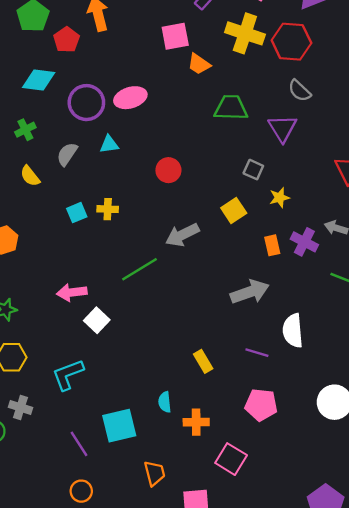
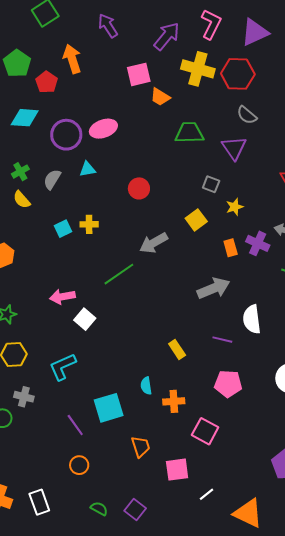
green cross: (25, 130) -> (20, 172), moved

